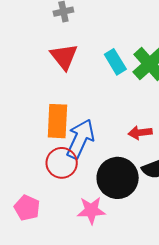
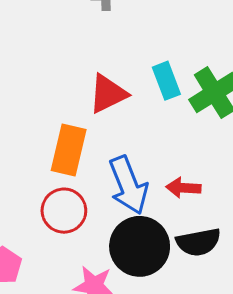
red triangle: (64, 57) -> (108, 94), moved, turned 32
blue arrow: (80, 139) -> (128, 185), moved, turned 123

